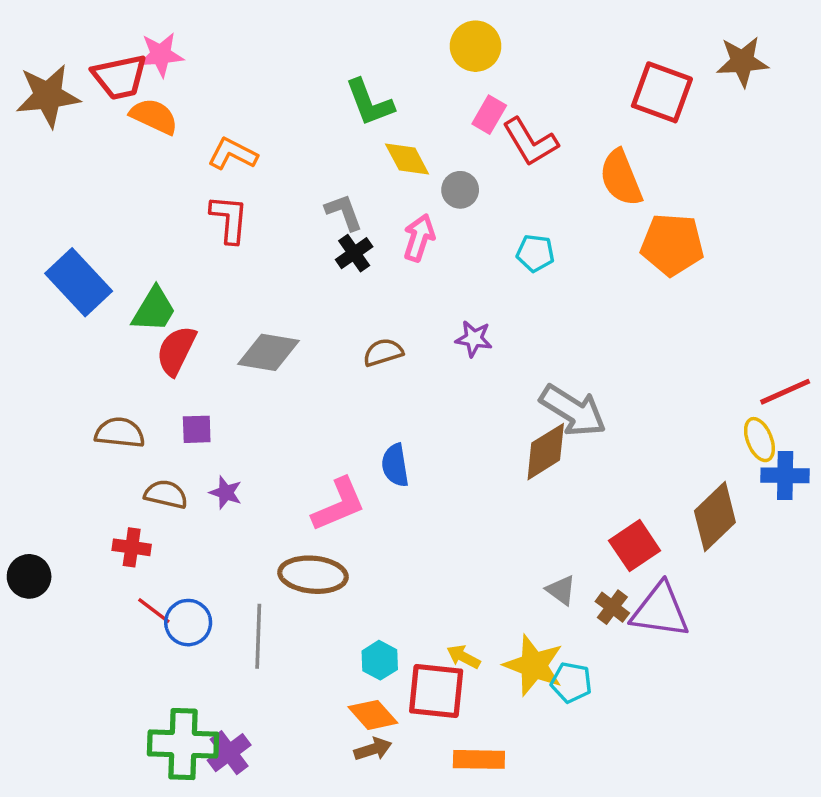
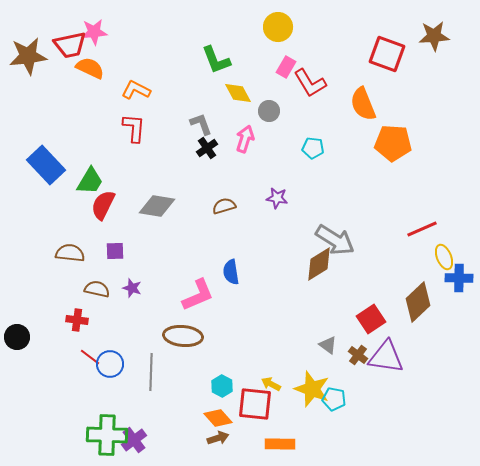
red line: (785, 392) -> (422, 229), moved

